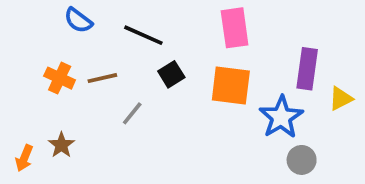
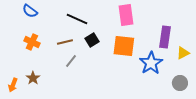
blue semicircle: (78, 20) -> (30, 11), moved
brown line: (102, 78) -> (65, 42), moved
gray circle: (302, 160) -> (180, 83), moved

